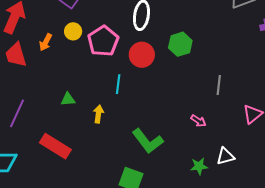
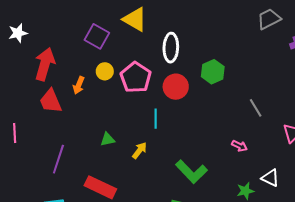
gray line: (219, 85) -> (256, 108), turned -30
yellow arrow: (98, 114) -> (139, 150), turned 36
white triangle: (225, 156) -> (270, 178), turned 48

